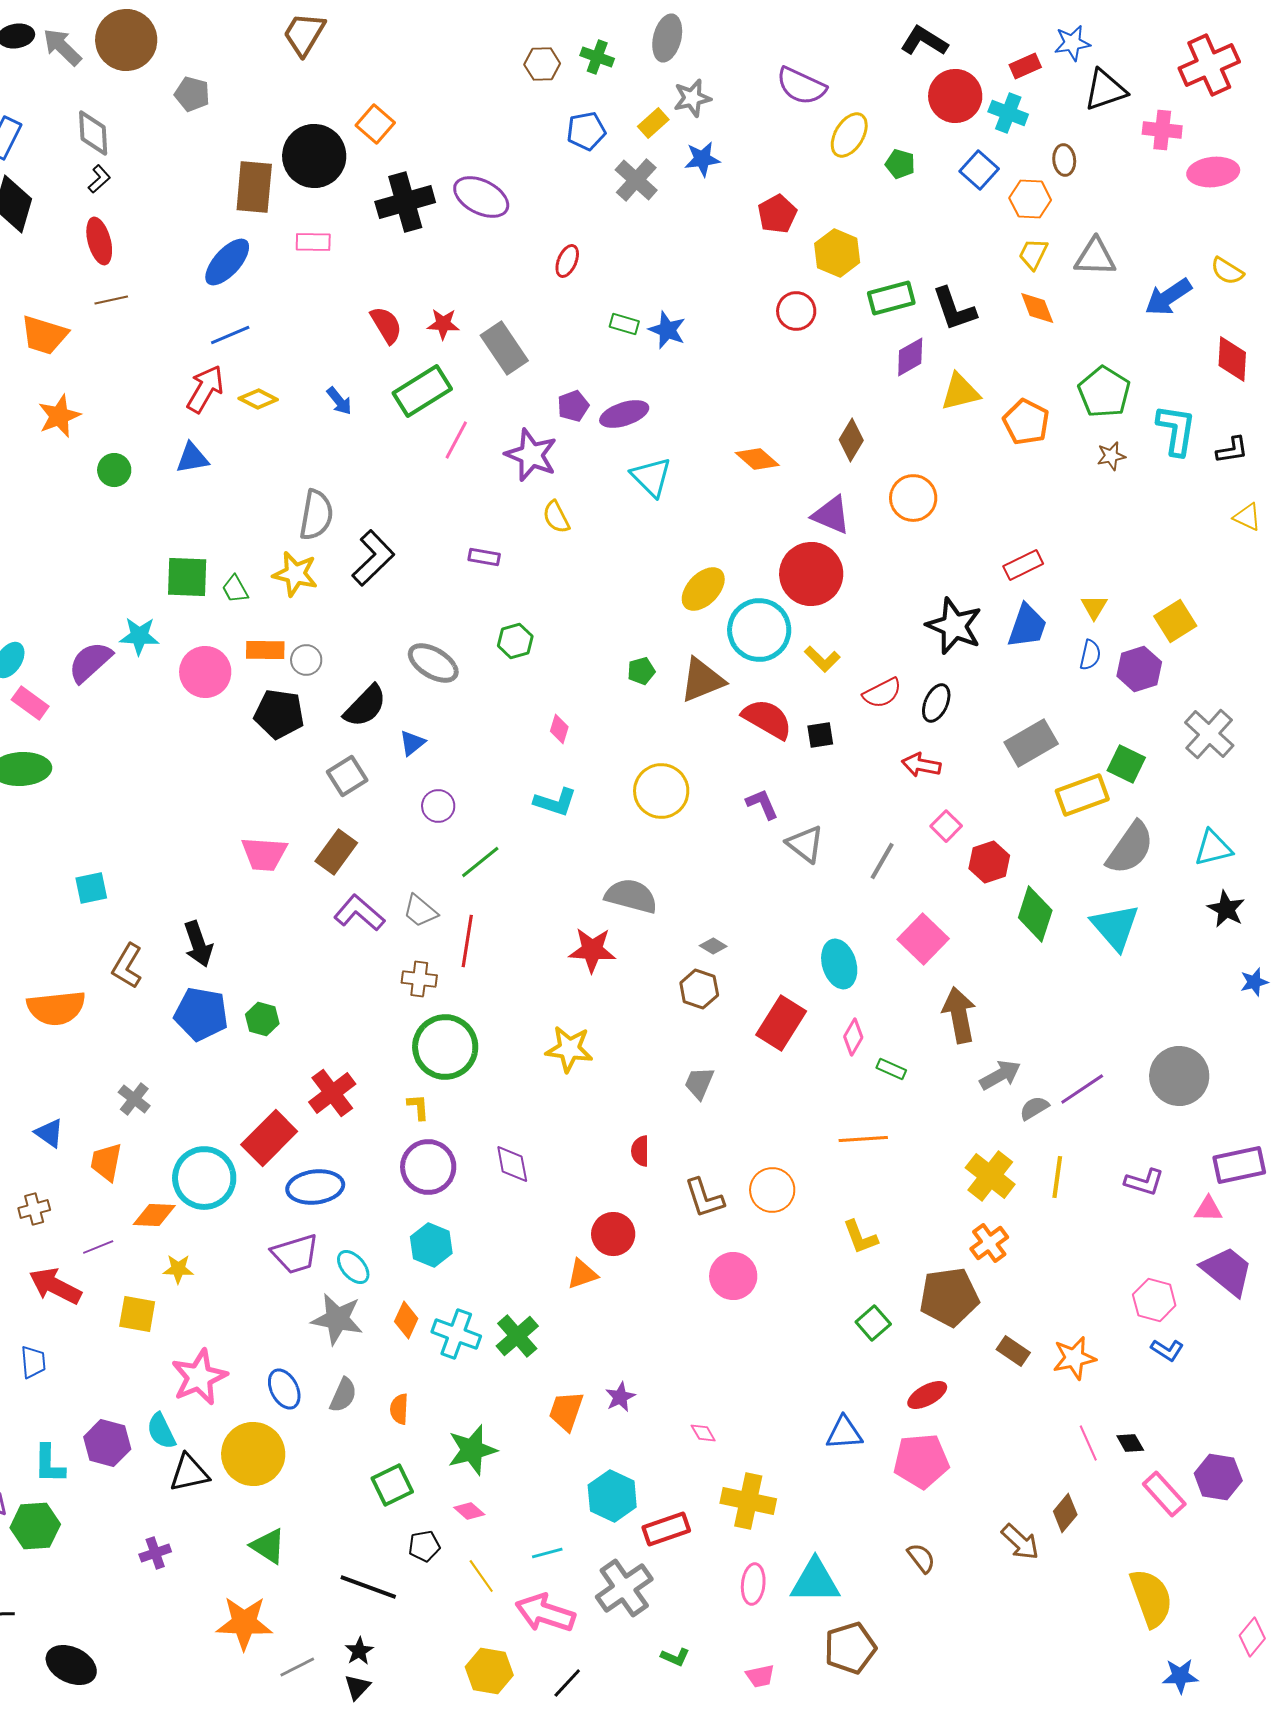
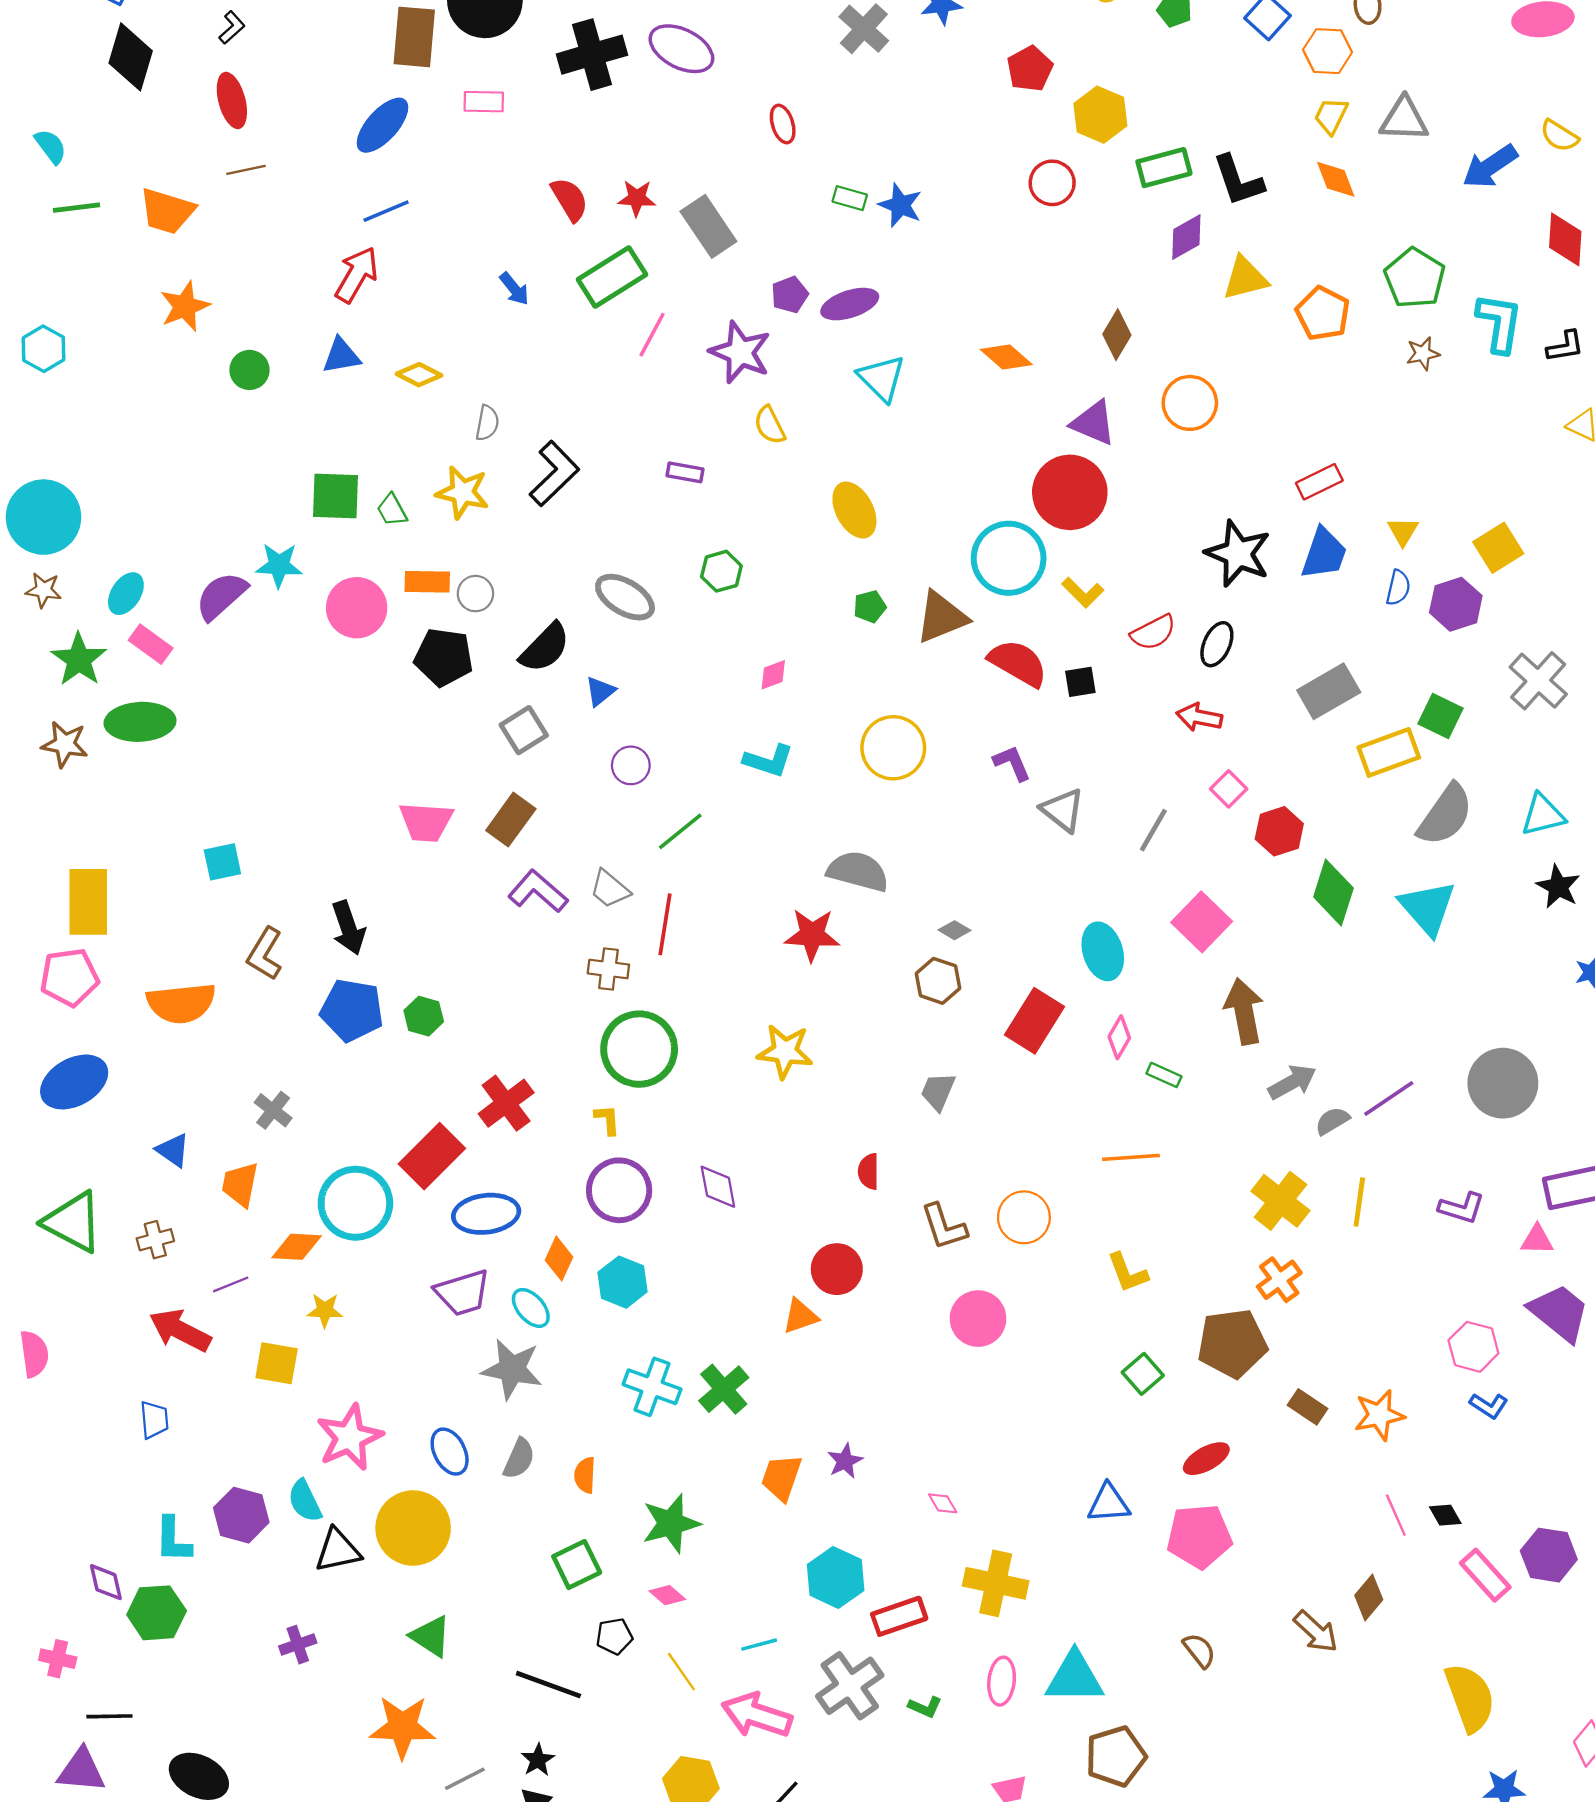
red ellipse: (567, 261) -> (783, 124), turned -40
yellow diamond: (258, 399) -> (419, 375), moved
gray semicircle: (316, 515) -> (487, 423), size x0.6
yellow ellipse: (703, 589) -> (854, 510), moved, turned -72
pink diamond: (559, 729) -> (773, 675), turned 52
orange diamond: (406, 1320) -> (559, 1259), moved
green L-shape: (675, 1657) -> (925, 1707), moved

